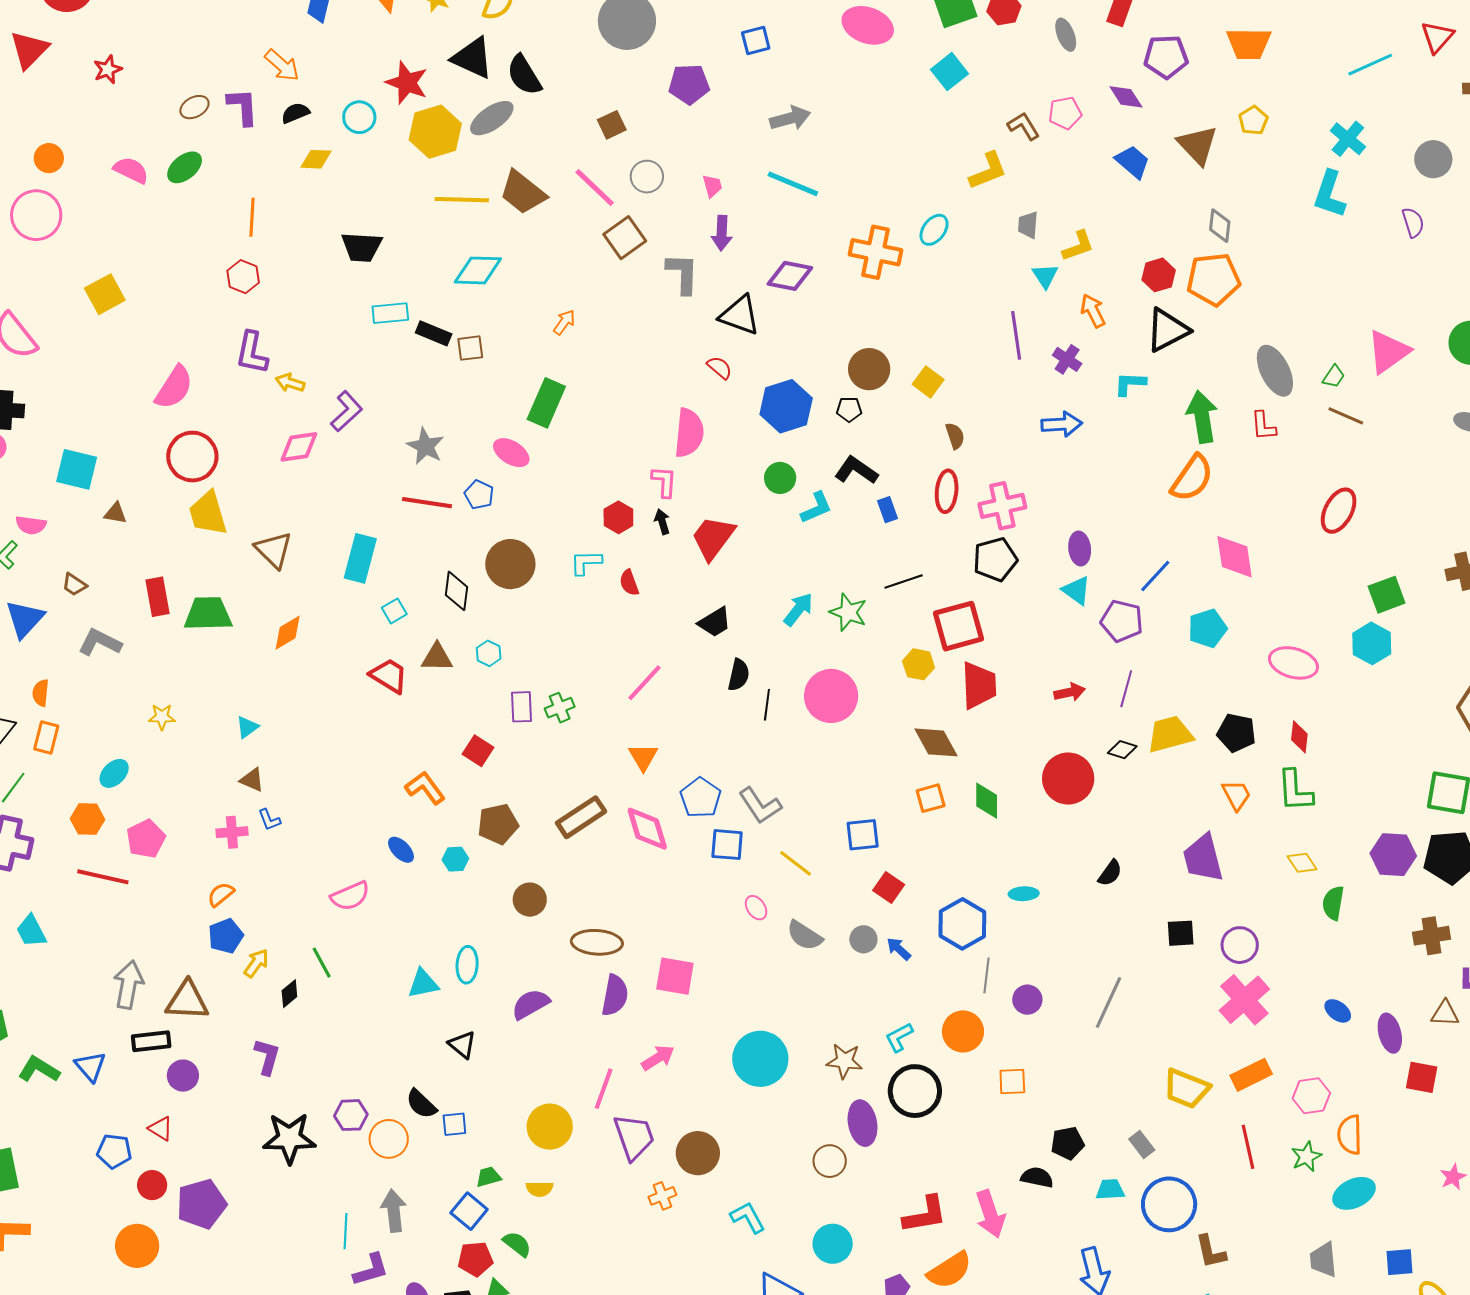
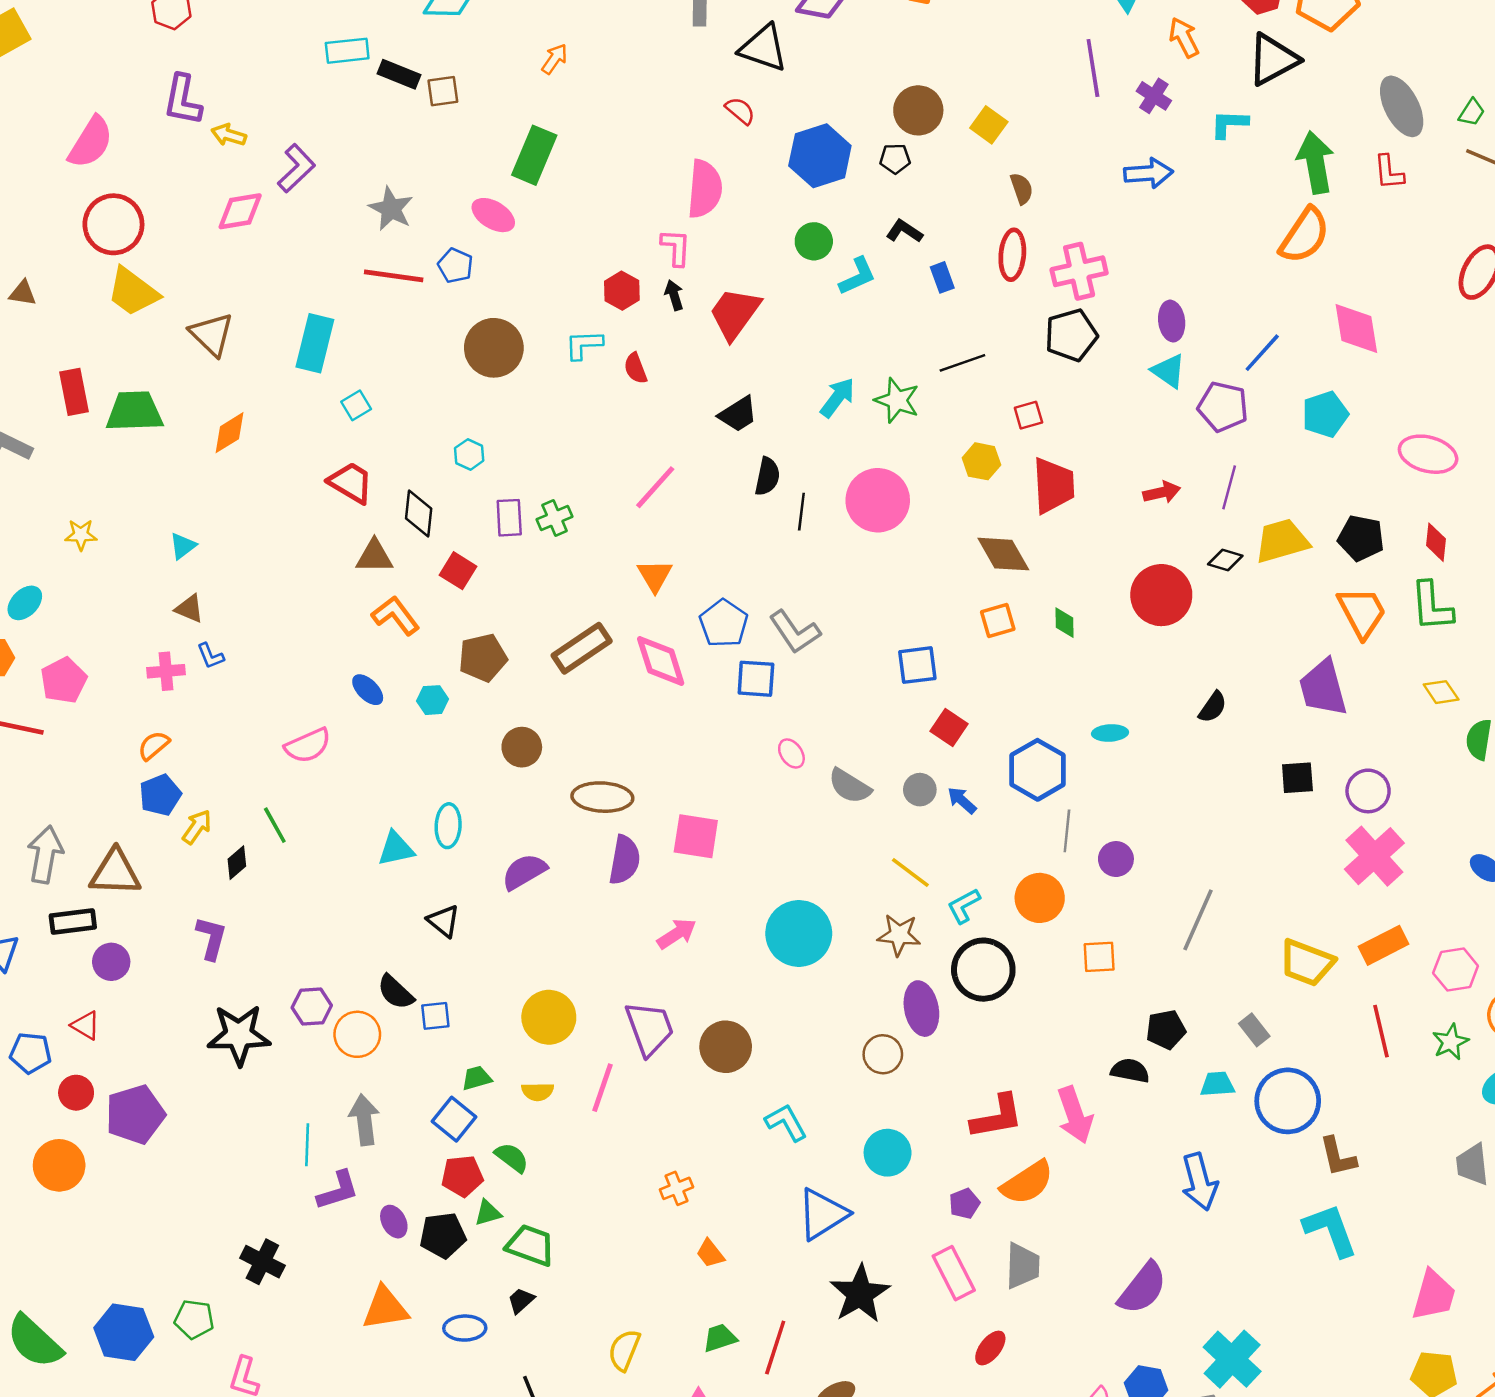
black L-shape: (856, 470) -> (904, 231), size x0.7
yellow trapezoid: (208, 513) -> (133, 292), turned -36
black diamond: (457, 591) -> (419, 514), moved
red square: (958, 626) -> (1028, 415), size x0.5
brown triangle: (437, 657) -> (374, 556), moved
orange trapezoid: (1236, 795) -> (1362, 612), size x1.4
green diamond: (987, 801) -> (1064, 623), size x0.7
yellow line: (796, 863) -> (910, 872), moved
gray line: (1108, 1003) -> (1198, 920), moved
pink line: (604, 1089) -> (603, 1088), moved
orange cross: (662, 1196) -> (676, 1188), moved

